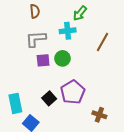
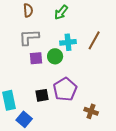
green arrow: (80, 13) -> (61, 12), moved
cyan cross: (68, 31) -> (68, 42), moved
black square: (49, 98) -> (42, 95), turned 32

